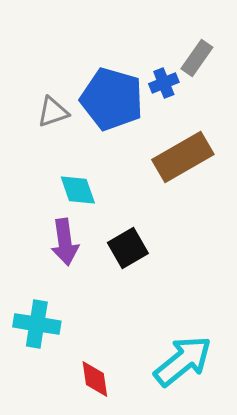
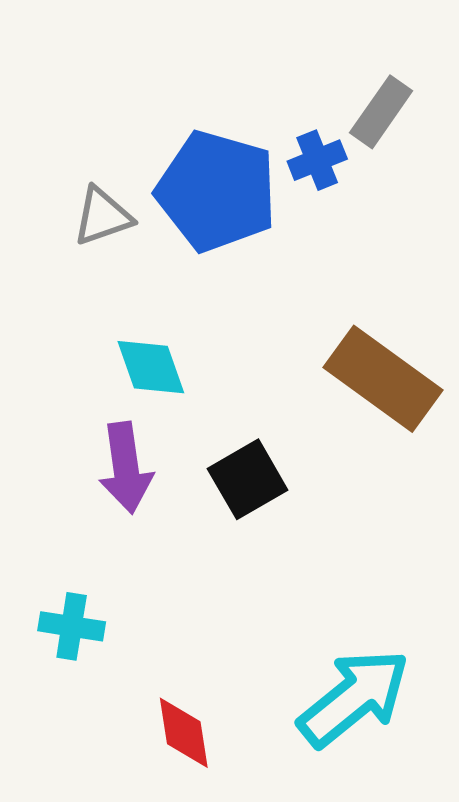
brown rectangle: (183, 157) -> (383, 379), moved, turned 66
cyan cross: (37, 324) -> (72, 626), size x0.7

